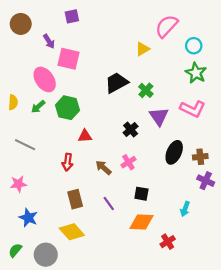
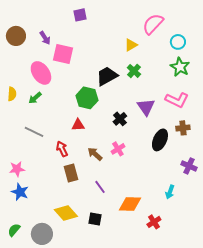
purple square: (72, 16) -> (80, 15), moved
brown circle: (21, 24) -> (16, 36), moved
green cross: (146, 90) -> (134, 71), moved
green hexagon: (67, 108) -> (87, 98), moved
gray line: (25, 145) -> (34, 132), moved
brown cross: (200, 157) -> (183, 128), moved
red arrow: (67, 162) -> (62, 149), turned 147
black square: (141, 194) -> (95, 219), moved
brown rectangle: (75, 199) -> (71, 173), moved
blue star: (28, 218) -> (20, 192), moved

